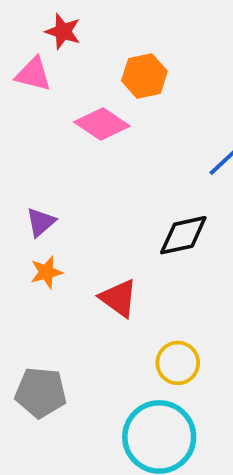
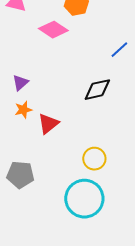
red triangle: (118, 298) -> (48, 124), moved, turned 45

